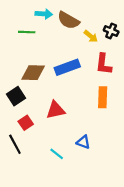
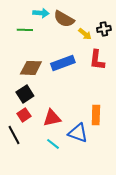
black cross: (111, 31) -> (104, 29), turned -32
black square: (16, 96) -> (25, 94), moved
orange rectangle: (103, 97) -> (96, 115), moved
red triangle: (56, 110) -> (52, 118), moved
blue triangle: (83, 142) -> (78, 133), size x1.5

